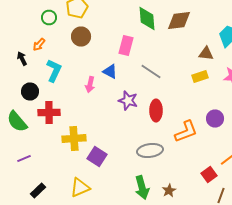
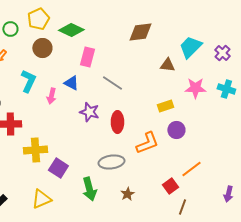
green diamond: (147, 18) -> (71, 30), moved, turned -60
cyan L-shape: (54, 70) -> (28, 81), moved
yellow rectangle: (200, 76) -> (165, 106), moved
green arrow: (142, 188) -> (89, 189), moved
brown star: (169, 190) -> (127, 194), moved

